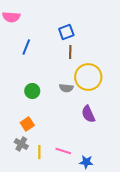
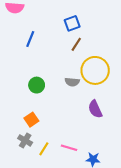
brown line: (70, 52) -> (76, 44), turned 32
yellow line: (39, 152) -> (44, 149), turned 32

